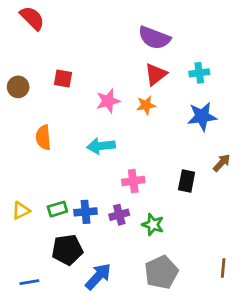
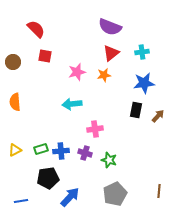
red semicircle: (32, 18) -> (36, 29), moved
orange semicircle: (43, 137) -> (15, 102), moved
black rectangle: (187, 181) -> (136, 110), moved
purple cross: (119, 215) -> (85, 153), turned 32

